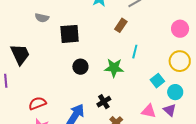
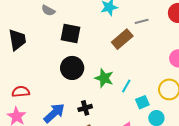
brown rectangle: (121, 25) -> (122, 39), size x1.5
cyan line: (135, 52) -> (126, 86), moved
black circle: (80, 67) -> (72, 68), size x1.5

